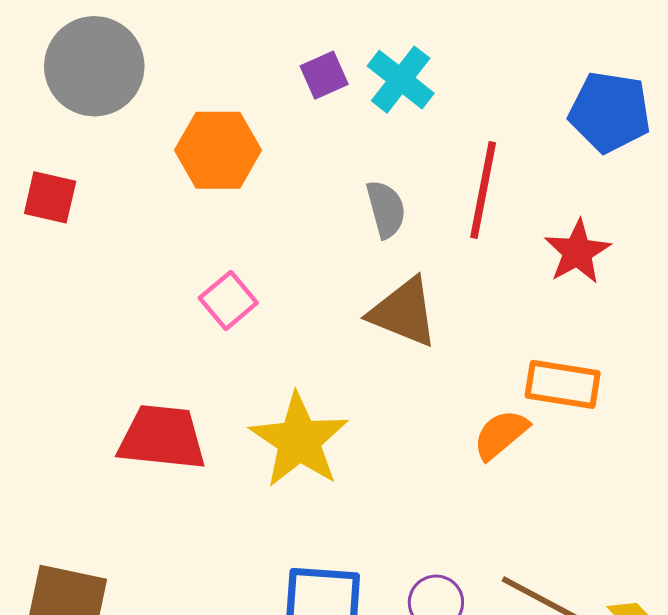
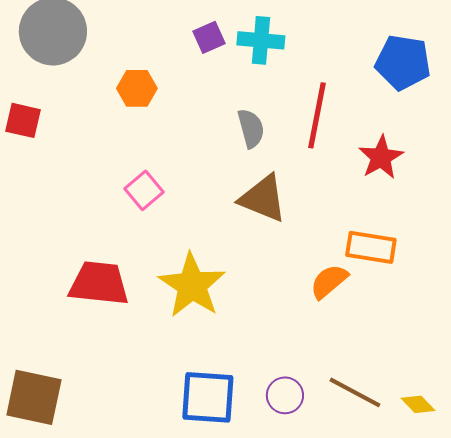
cyan cross: (401, 80) -> (261, 40), turned -33
orange hexagon: (218, 150) -> (137, 88), size x0.7

